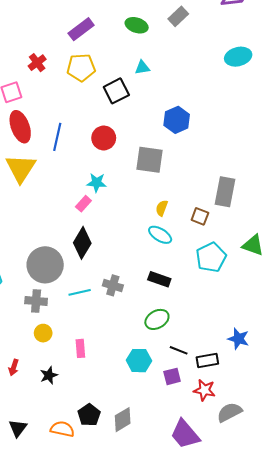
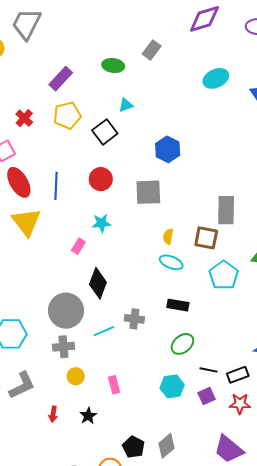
pink rectangle: (83, 204) -> (78, 246), moved
brown square: (200, 216) -> (206, 238), size x1.4

